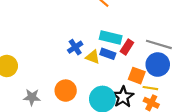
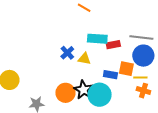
red rectangle: (127, 47) -> (113, 45), turned 56
blue rectangle: (108, 54) -> (110, 75), moved
black star: (123, 97) -> (83, 90), moved

